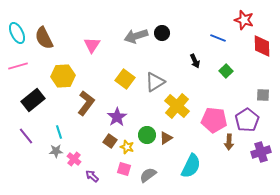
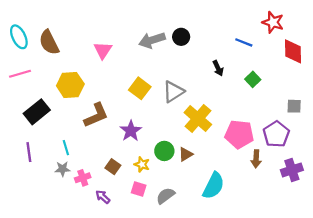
brown L-shape: (86, 103) -> (96, 115), turned 30
purple line: (26, 136) -> (29, 152), turned 30
brown square: (110, 141) -> (113, 167), moved
pink cross: (74, 159) -> (83, 178), turned 32

